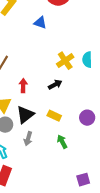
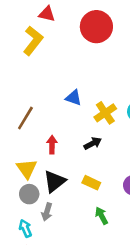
blue triangle: (40, 23) -> (74, 98), moved
gray arrow: (28, 139) -> (47, 212), moved

